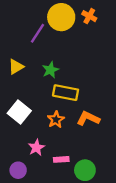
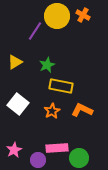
pink star: (36, 148) -> (14, 150), moved
pink rectangle: (61, 159) -> (57, 148), size x1.5
purple circle: (18, 170) -> (38, 160), moved

